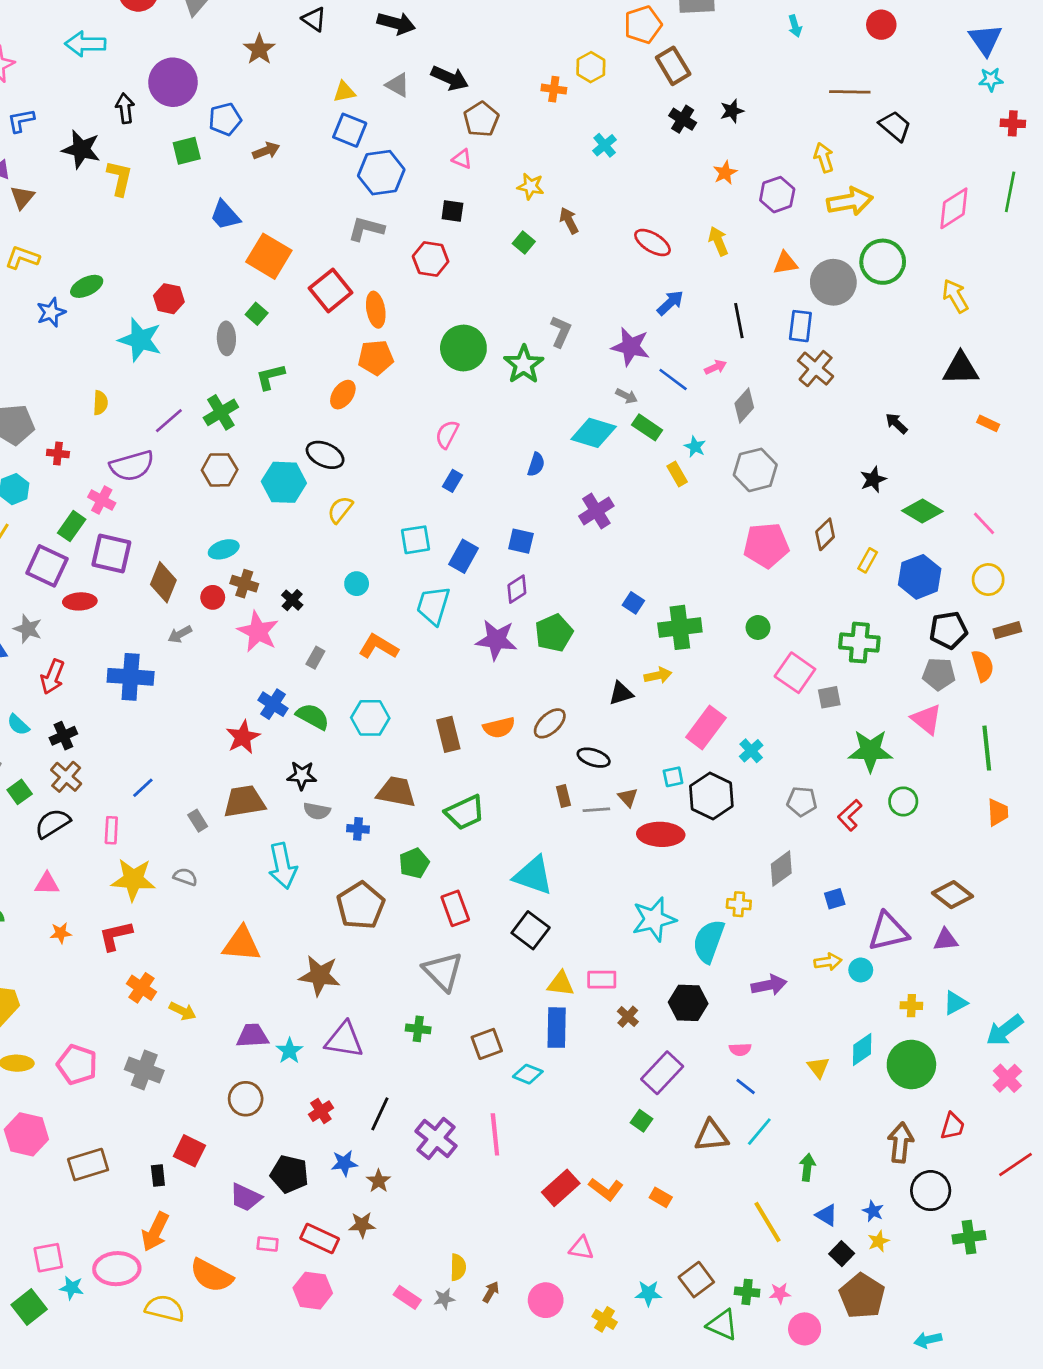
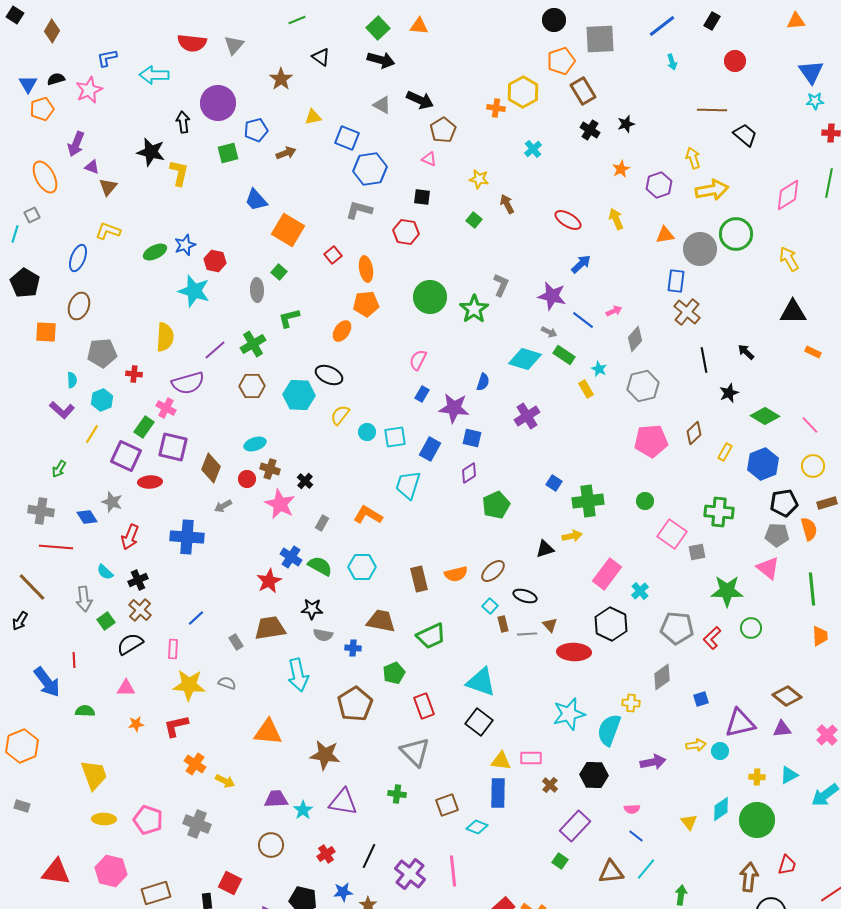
yellow hexagon: (591, 67) -> (523, 92), size x1.4
yellow triangle: (344, 92) -> (313, 117), moved
blue L-shape: (21, 121) -> (107, 58), moved
red square: (331, 290) -> (333, 255), size x0.6
blue star: (51, 312) -> (185, 245), moved
black line: (739, 321) -> (704, 360), moved
yellow semicircle: (100, 403) -> (165, 337), size x1.6
cyan circle: (357, 584) -> (367, 432), moved
purple star: (496, 640) -> (454, 408), moved
cyan square: (673, 777) -> (490, 606), moved, turned -35
gray pentagon: (802, 801) -> (677, 628), size x1.5
pink cross: (1007, 1078) -> (827, 735), moved

